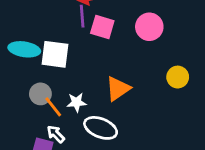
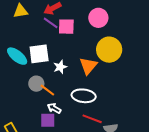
purple line: (82, 16) -> (51, 23), turned -35
cyan ellipse: (24, 49) -> (17, 56), turned 45
yellow circle: (178, 77) -> (109, 50), moved, size x1.6
white star: (76, 102) -> (60, 67), moved

